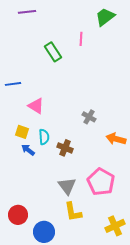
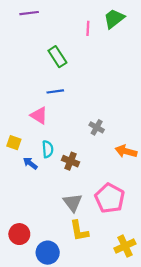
pink line: (81, 39) -> (88, 28), moved
blue line: (13, 84) -> (55, 91), moved
yellow square: (22, 132) -> (14, 143), moved

